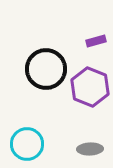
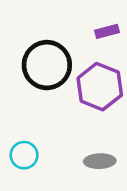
cyan circle: (27, 144) -> (24, 155), size x0.7

